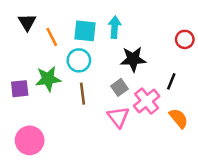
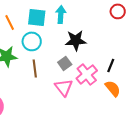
red circle: (185, 39) -> (118, 11), moved
black line: (171, 81) -> (111, 65), moved

